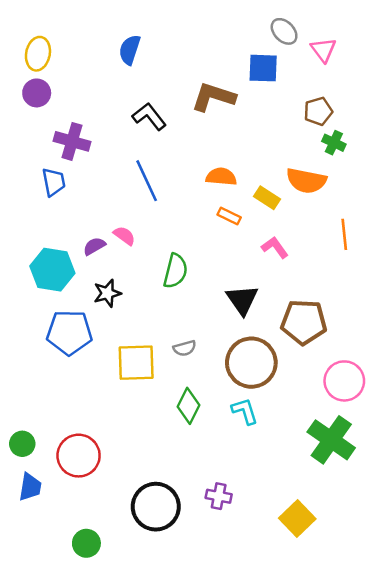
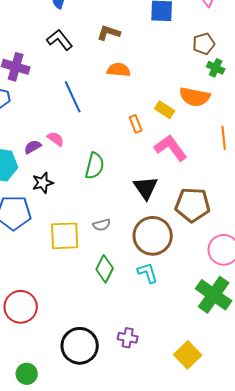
brown L-shape: (213, 97) -> (109, 33), moved, size x0.7
black L-shape: (149, 117) -> (60, 40), moved
orange semicircle: (221, 177) -> (119, 70), moved
orange rectangle: (229, 216) -> (136, 124), turned 42
pink L-shape: (275, 247) -> (171, 148), size x1.6

